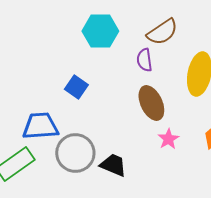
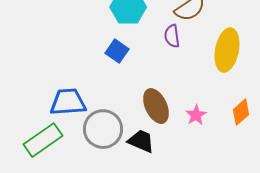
blue square: (76, 87) -> (117, 51), moved
brown ellipse: (151, 103) -> (156, 106), moved

